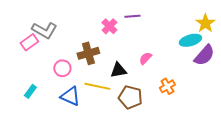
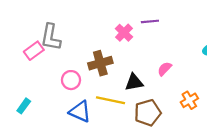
gray L-shape: (44, 30) -> (51, 37), turned 70
cyan rectangle: (30, 91) -> (24, 106), moved
brown pentagon: (130, 97) -> (148, 113), turned -30

